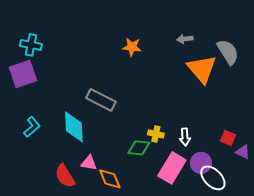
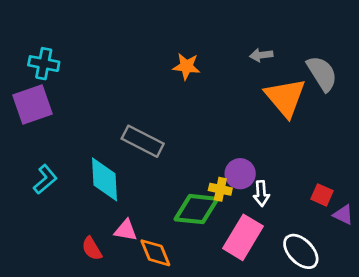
green diamond: (139, 148) -> (196, 209), size x1.4
purple circle: (201, 163) -> (240, 174), moved
red semicircle: (65, 176) -> (92, 249), size x0.7

